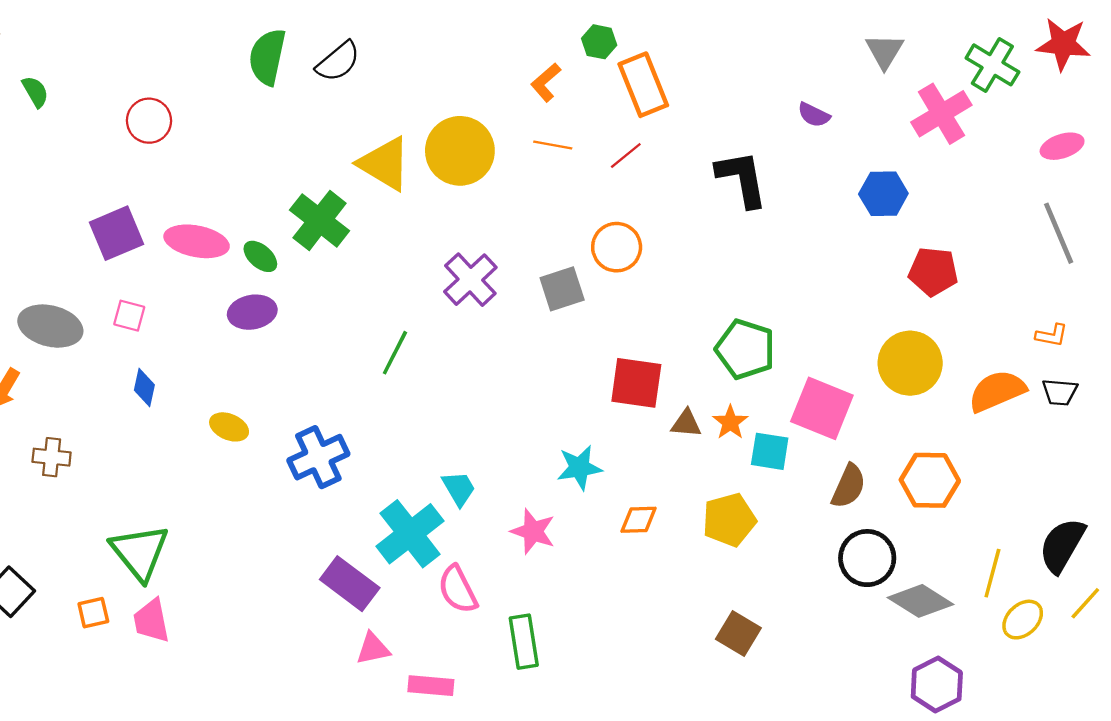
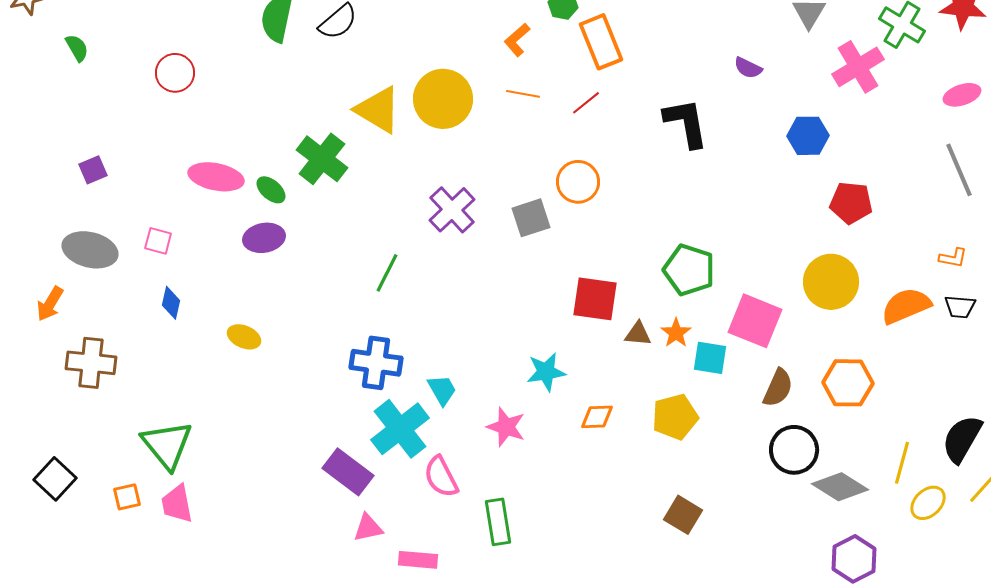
purple square: (117, 233) -> (93, 170), moved, size x0.6
brown cross: (52, 457) -> (91, 363), size x1.5
blue cross: (318, 457) -> (376, 363), moved, turned 33

